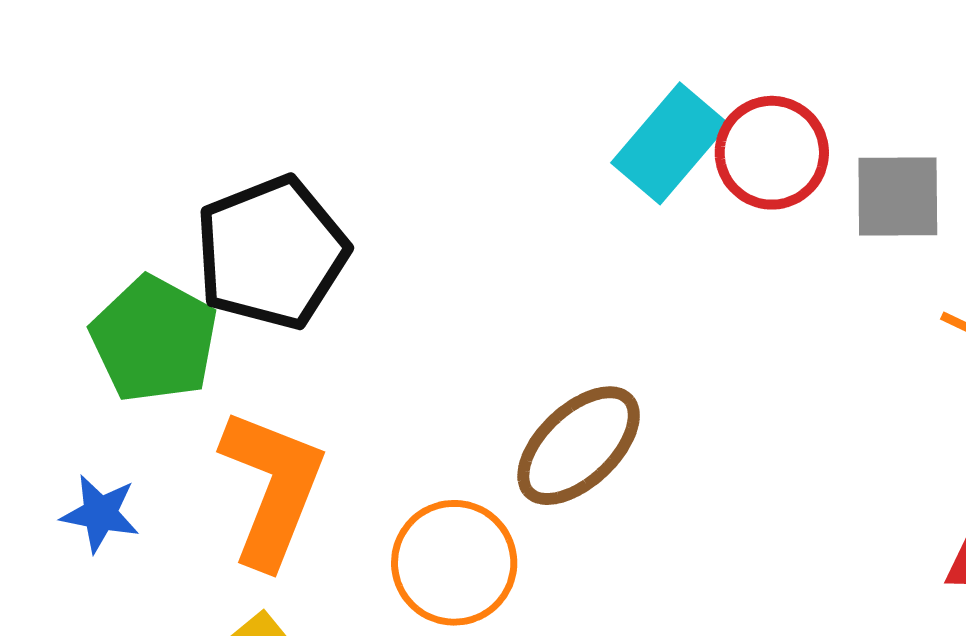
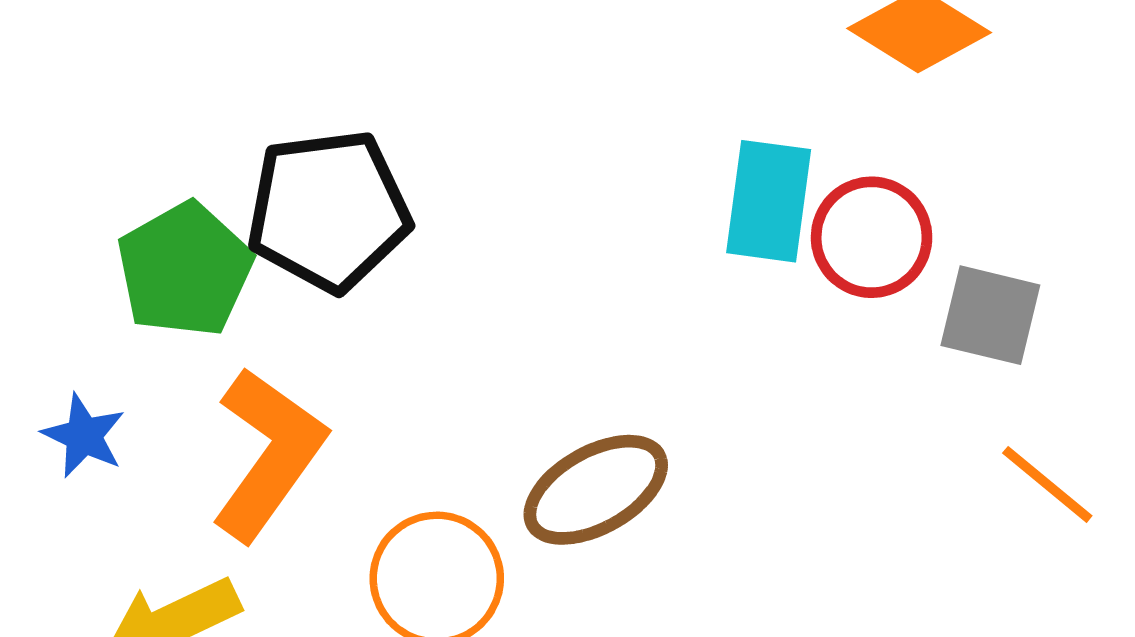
cyan rectangle: (670, 143) -> (769, 201), turned -47

